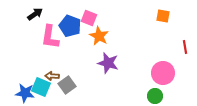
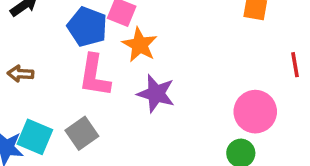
pink L-shape: (50, 37) -> (95, 75), moved
brown arrow: (52, 76) -> (20, 74), moved

